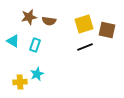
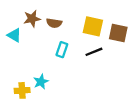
yellow square: (84, 24) -> (93, 26), turned 30
cyan triangle: (13, 41) -> (14, 35), moved
cyan rectangle: (35, 45) -> (62, 50), moved

